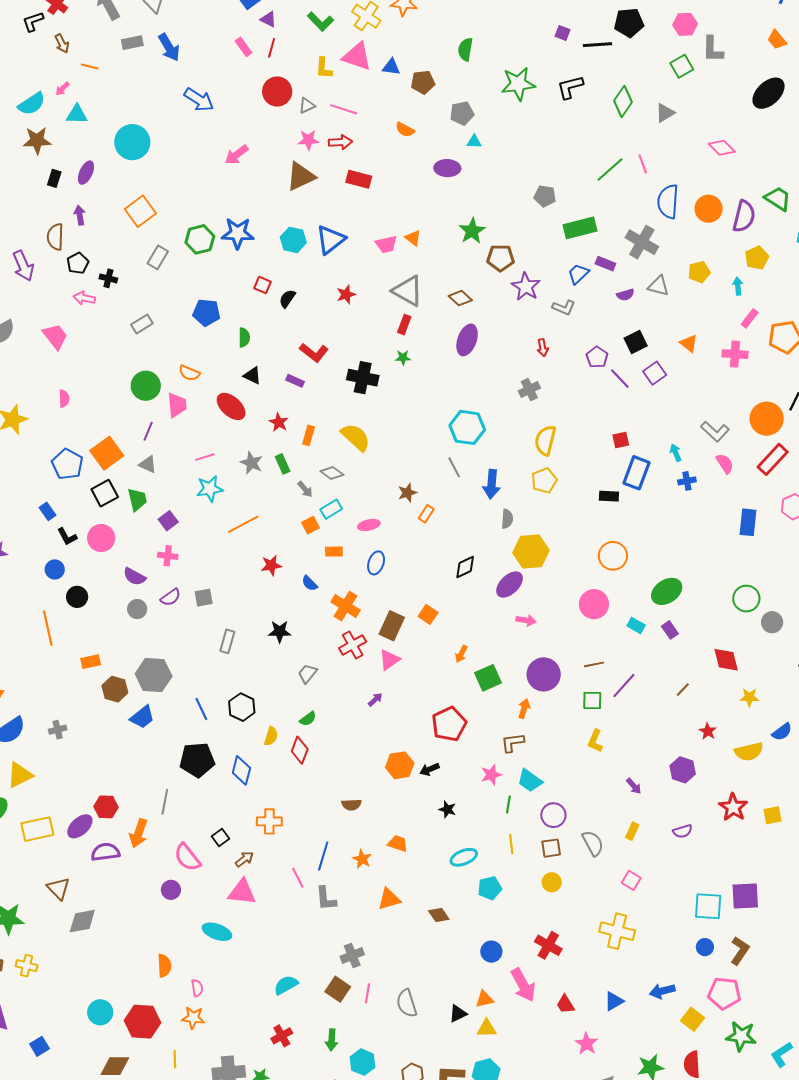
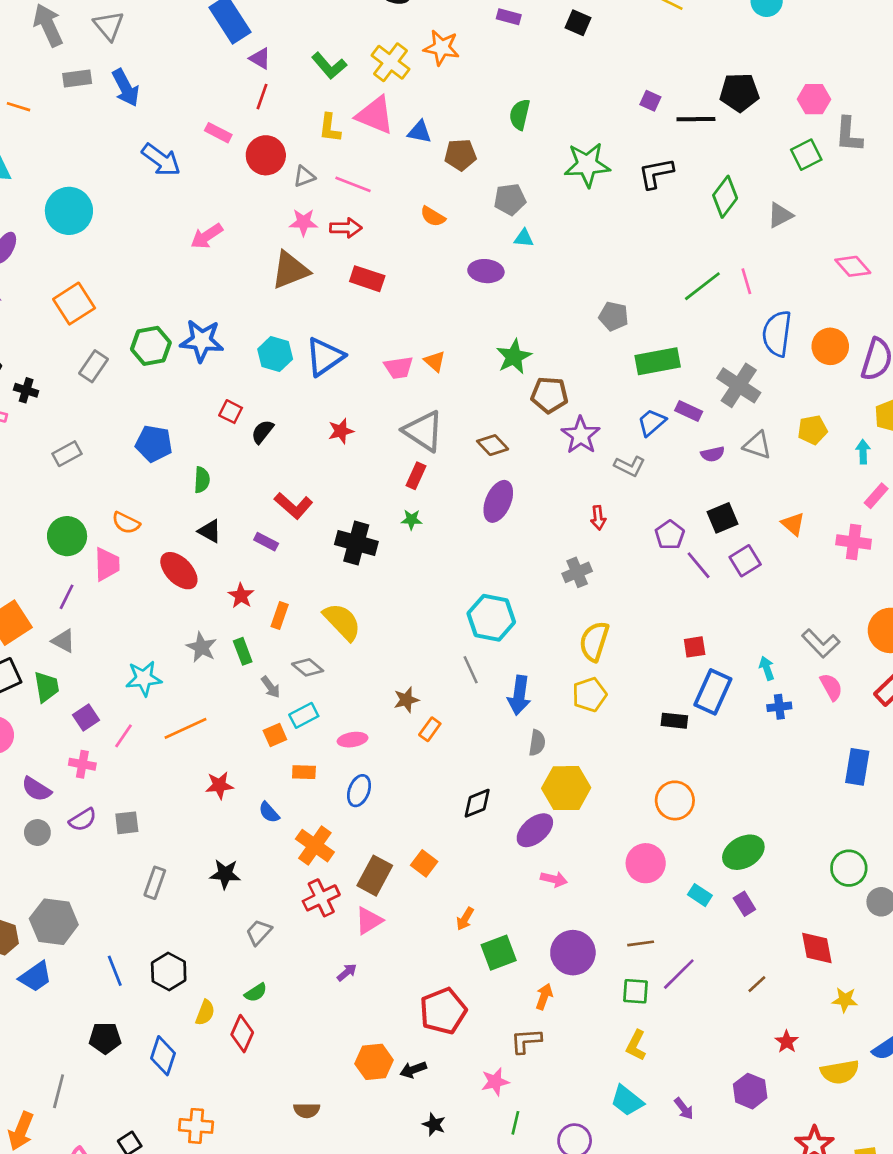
pink rectangle: (244, 47) -> (218, 133), moved, turned -30
pink line: (205, 457) -> (123, 736), moved, turned -42
black pentagon: (197, 760) -> (105, 1038), size x0.7
cyan trapezoid: (530, 781) -> (627, 1101), moved

